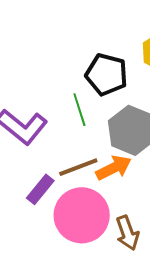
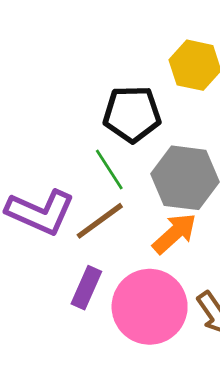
brown line: (78, 167) -> (100, 221), moved

